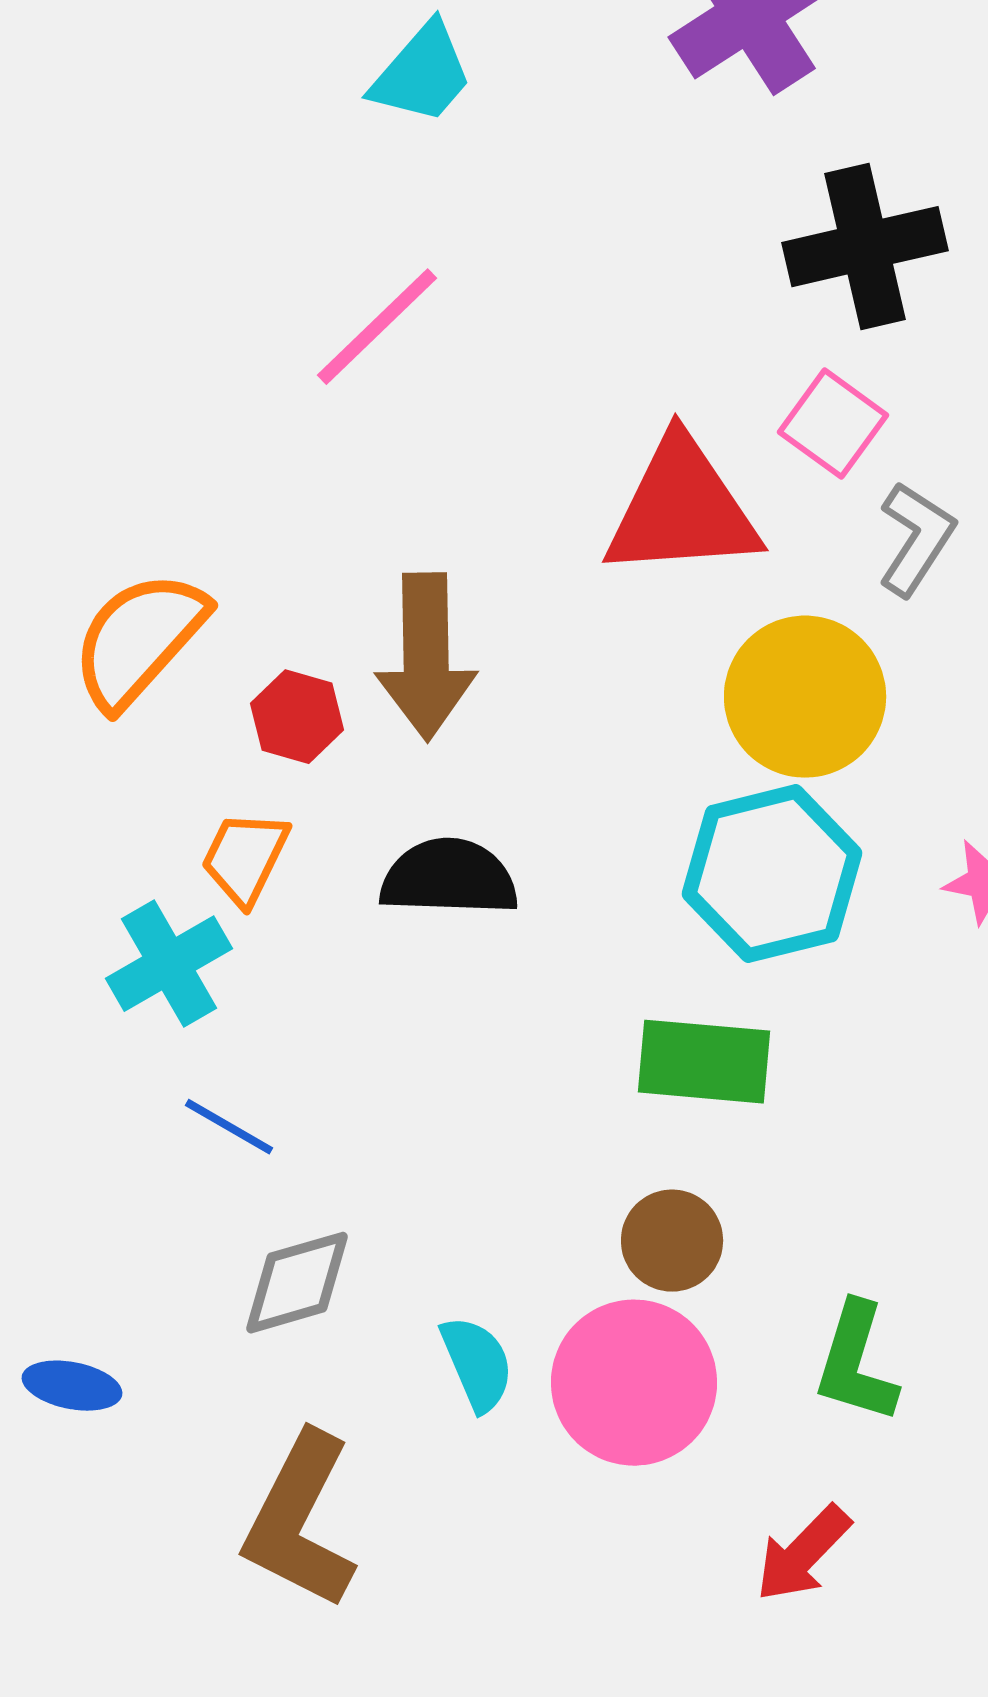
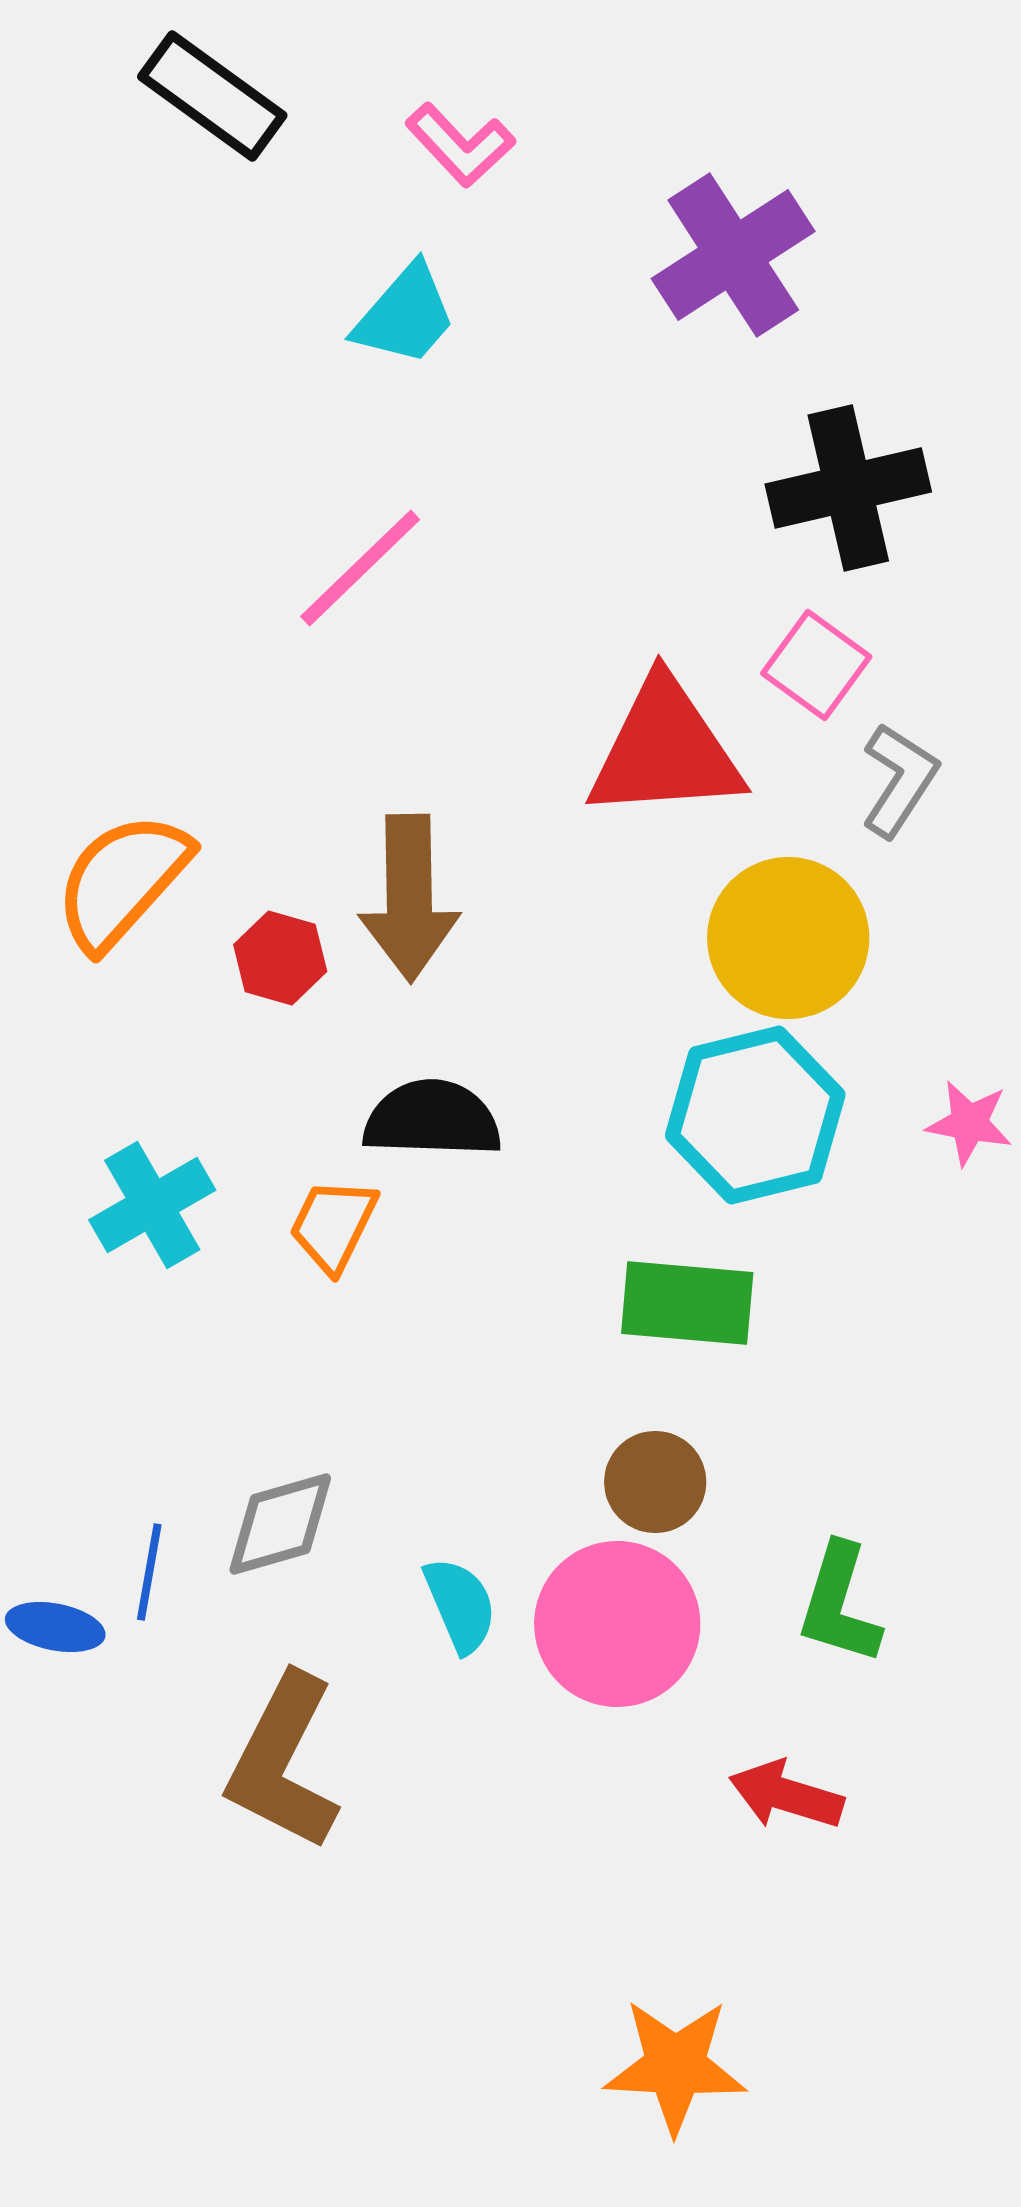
orange trapezoid: (245, 858) -> (333, 1225), moved
blue line: (229, 1127) -> (149, 1572), moved, turned 70
red arrow: (803, 1554) -> (786, 1795), turned 63

